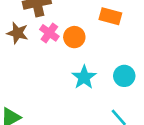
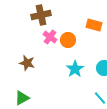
brown star: (17, 33) -> (27, 63), moved

